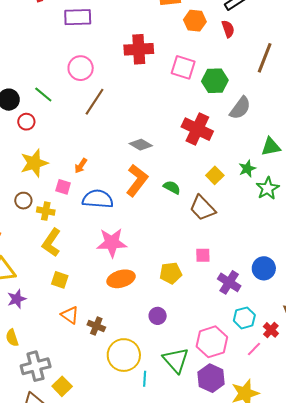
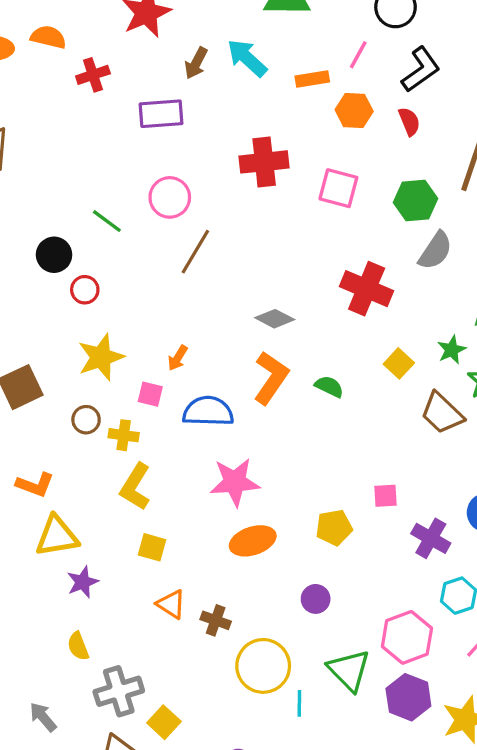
green hexagon: (215, 81) -> (416, 201), moved
green line: (43, 95) -> (107, 221), moved
brown trapezoid: (202, 208) -> (442, 413), moved

